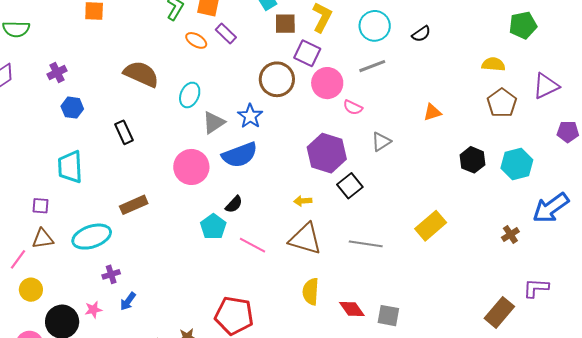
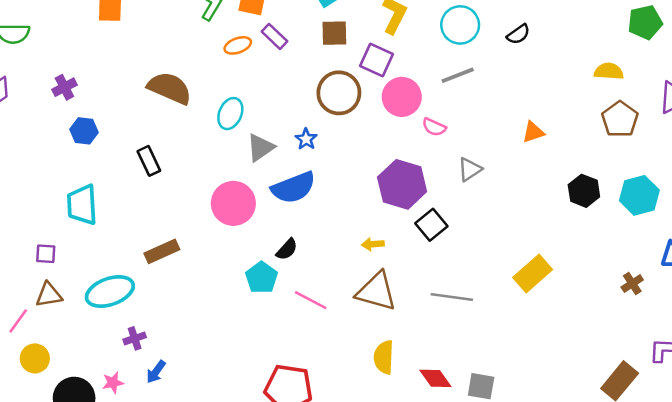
brown square: (285, 24) -> (334, 33), moved
orange ellipse: (196, 40) -> (238, 45), turned -50
blue star: (250, 116) -> (306, 139), size x0.7

